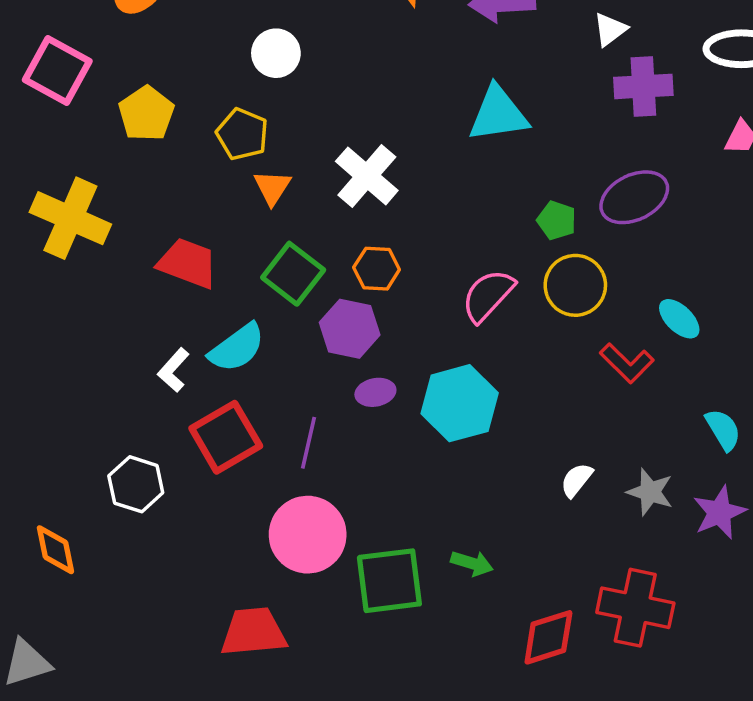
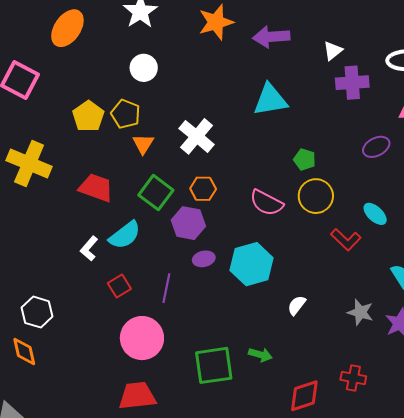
yellow pentagon: (146, 114) -> (88, 116), moved
purple ellipse: (634, 197) -> (376, 147), moved, size x0.7
pink semicircle: (488, 295) -> (266, 203), turned -104
red square: (226, 437) -> (119, 286), size x0.6
white semicircle: (577, 480) -> (297, 305), moved
white hexagon: (136, 484) -> (37, 312), moved
pink circle: (308, 535) -> (142, 338), moved
red cross: (635, 608) -> (353, 378), size x0.6

